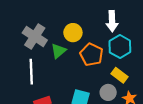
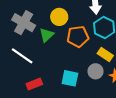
orange pentagon: (91, 55) -> (78, 37), turned -30
white line: (31, 72) -> (22, 56), turned -50

